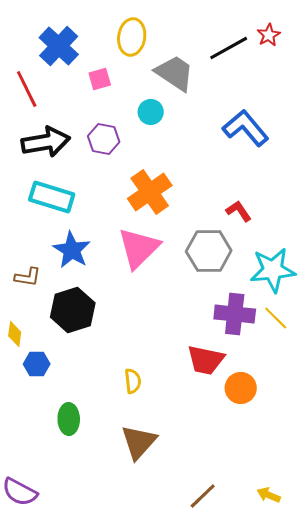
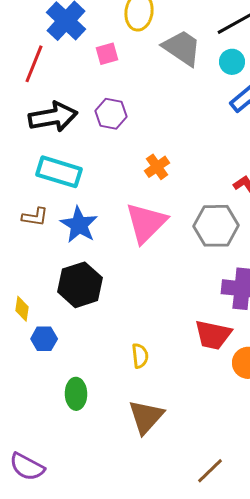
red line: (27, 89) -> (34, 64), turned 48
cyan circle: (151, 112) -> (232, 62), moved
orange cross: (150, 192) -> (157, 167), size x0.6
brown L-shape: (28, 277) -> (35, 217), moved

